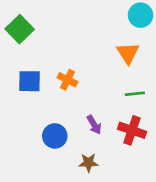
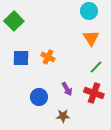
cyan circle: (140, 15) -> (89, 11), moved
green line: (135, 94) -> (96, 67), turned -40

